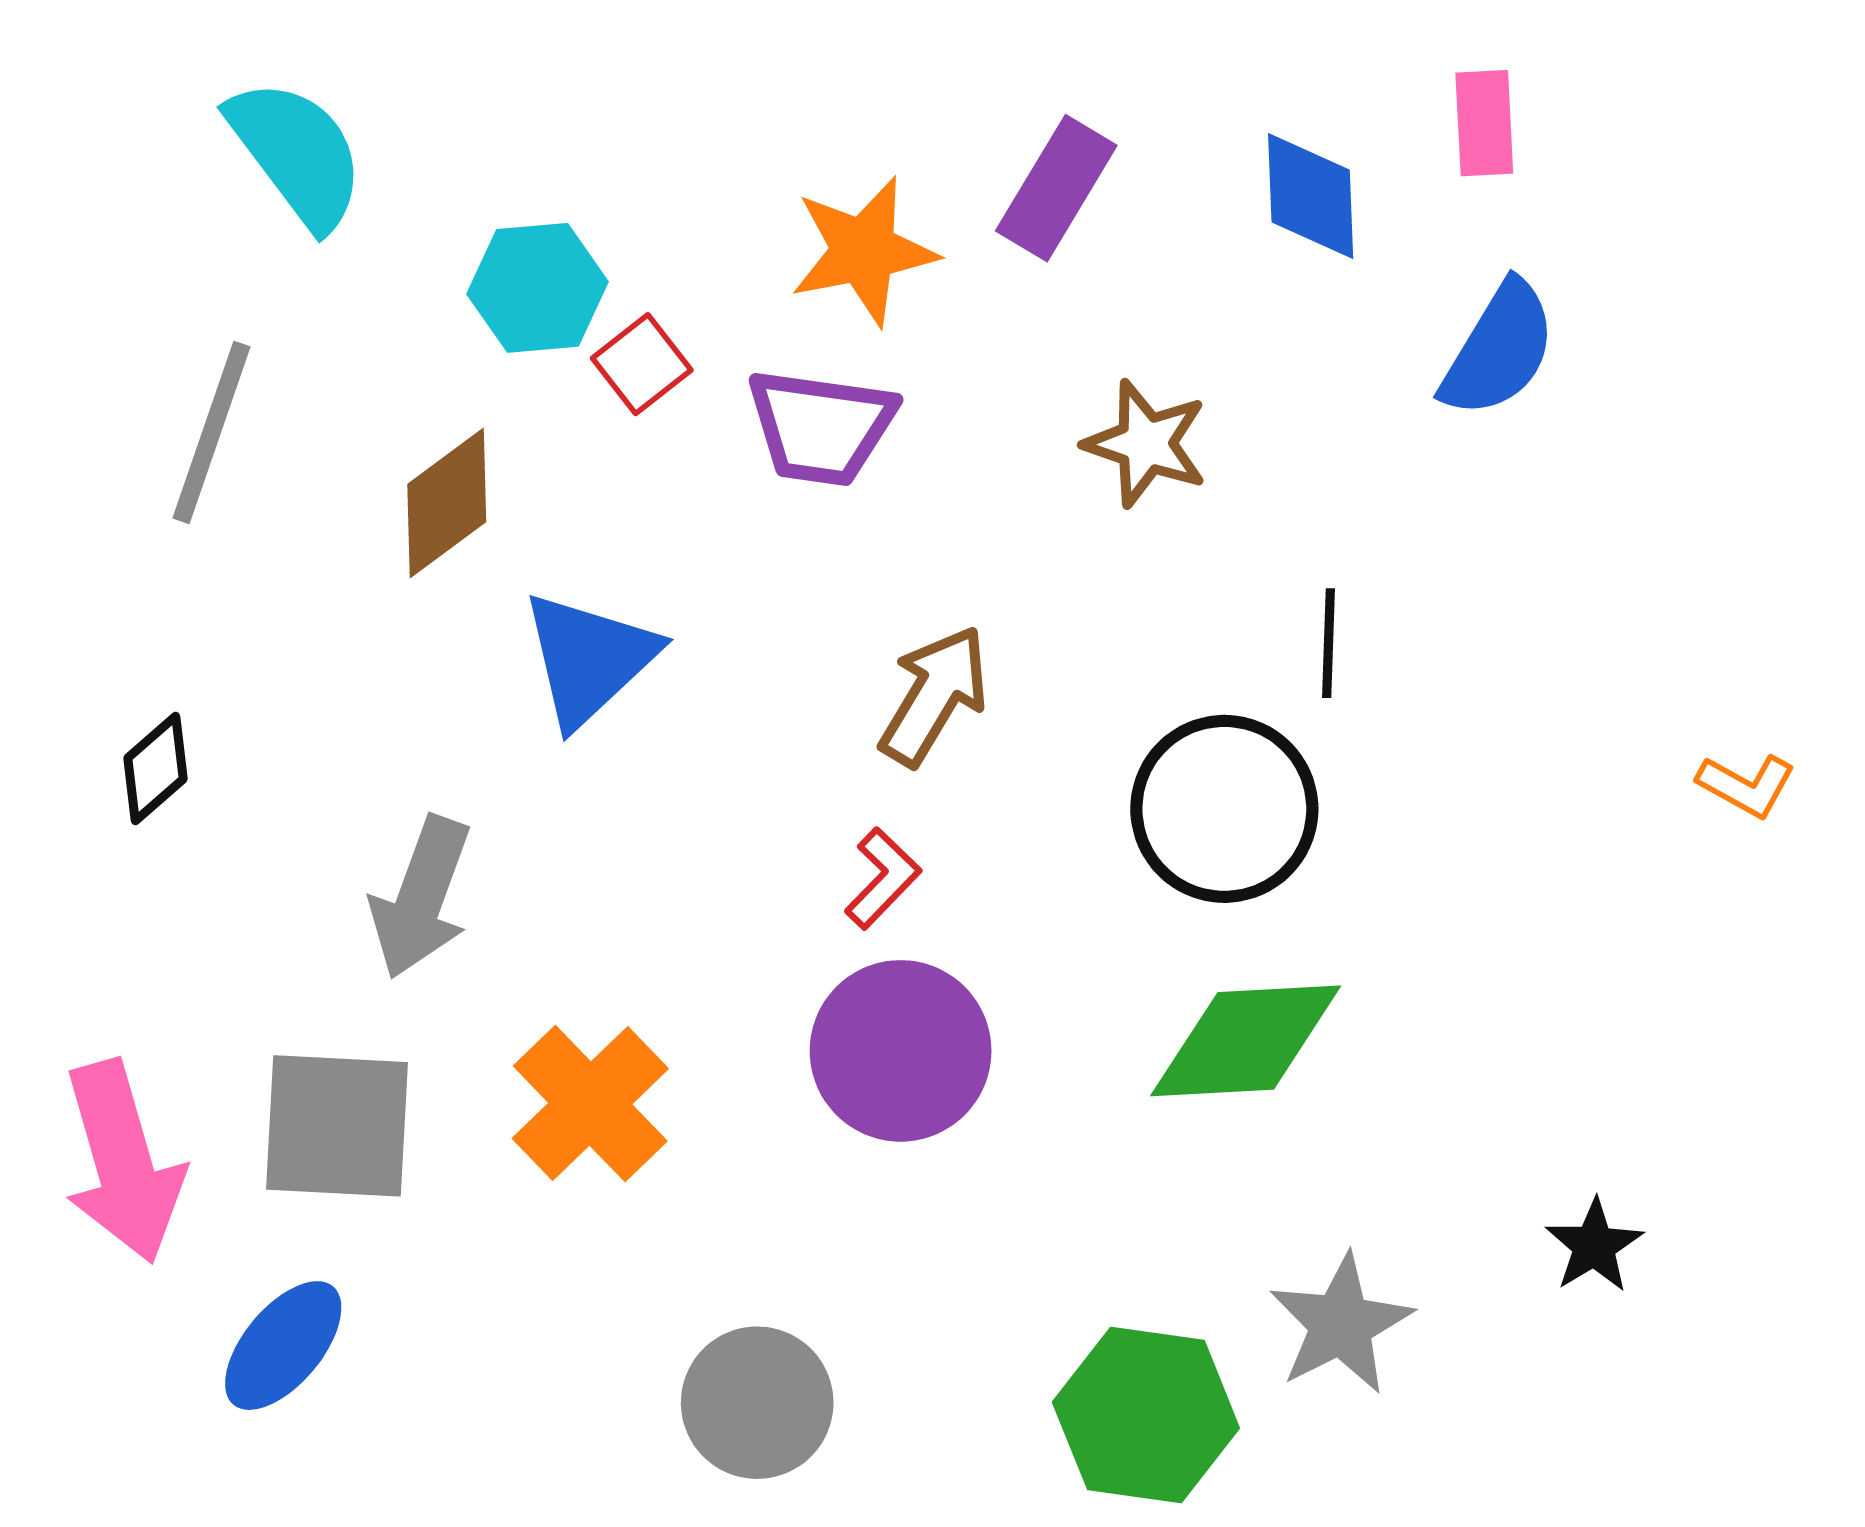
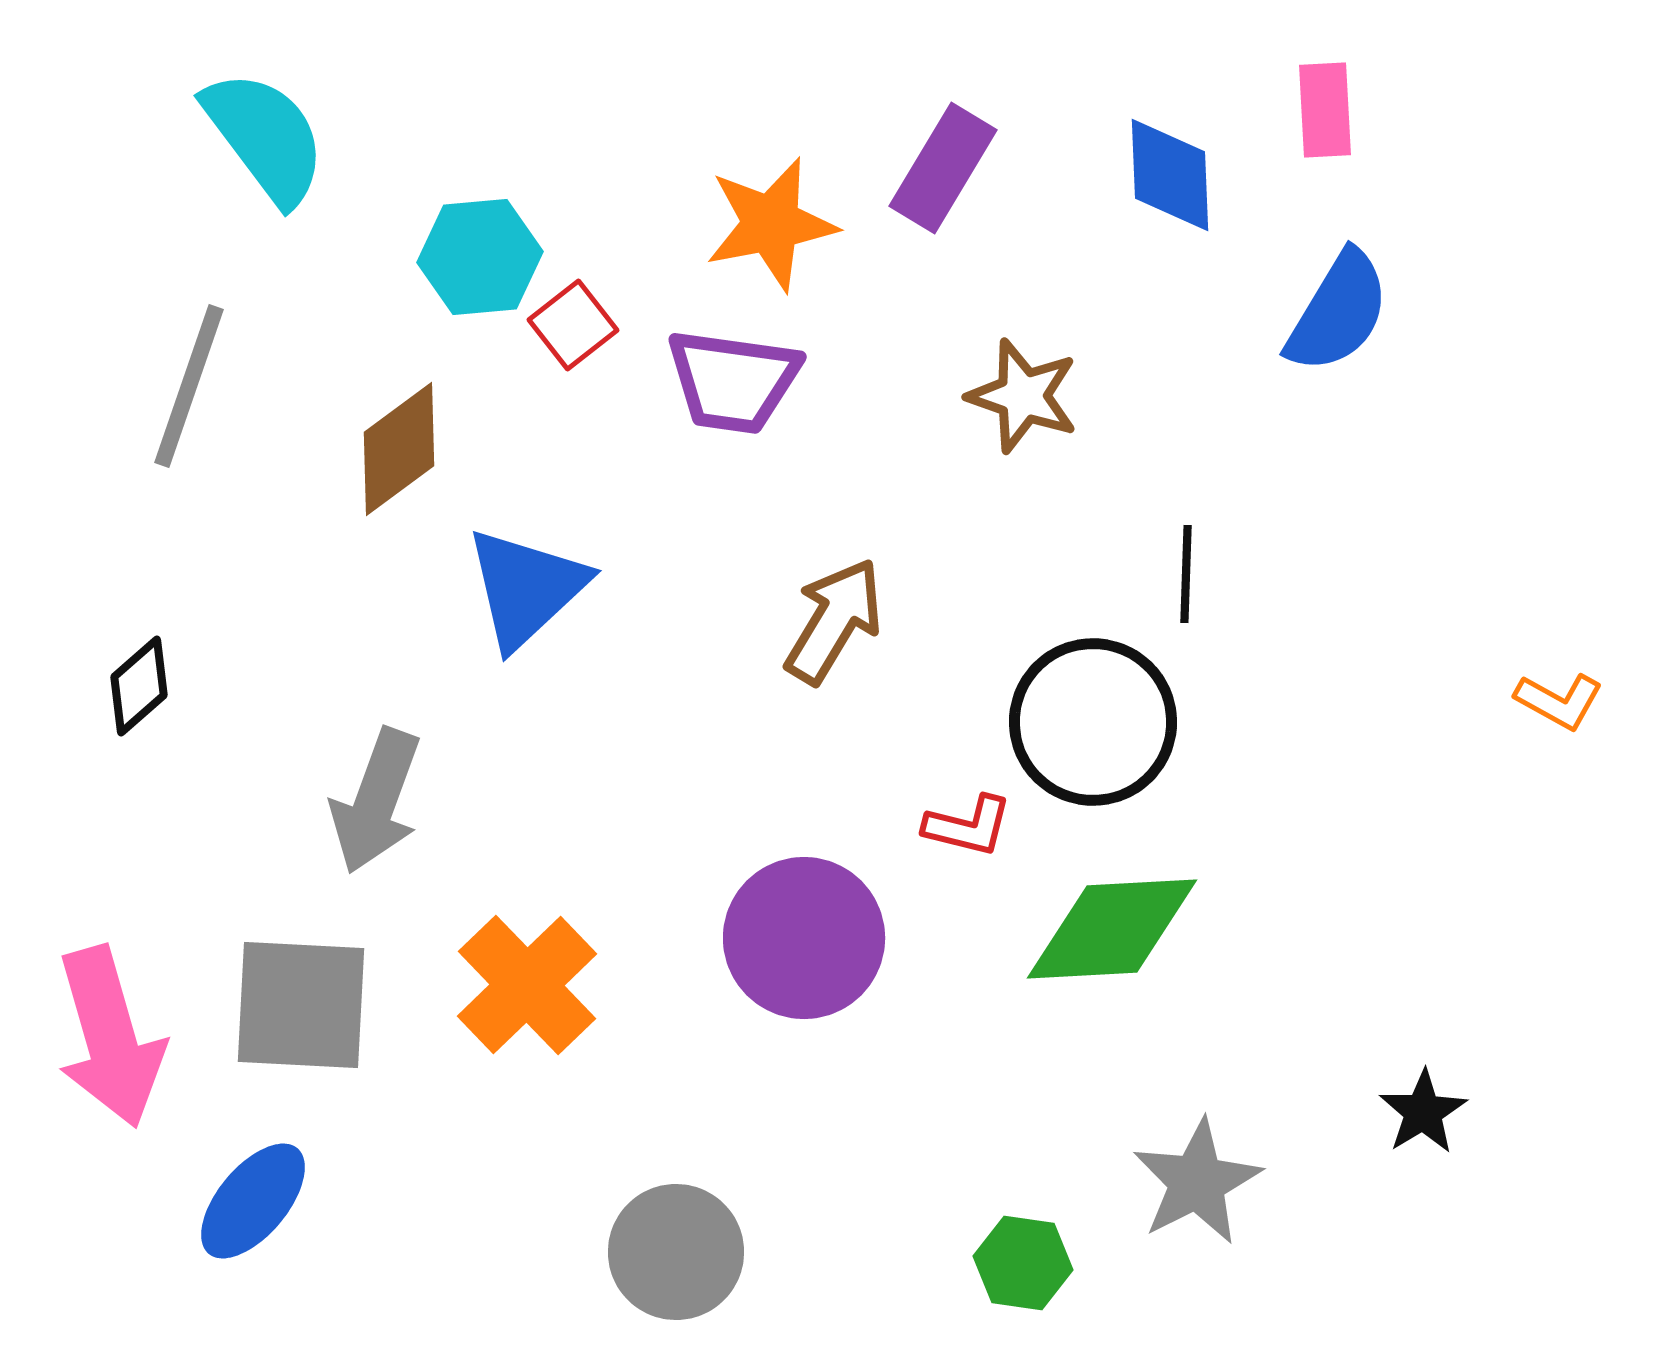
red L-shape: (883, 878) -> (968, 826), moved, turned 60
green hexagon: (1146, 1415) -> (1023, 1263), size x0.6

